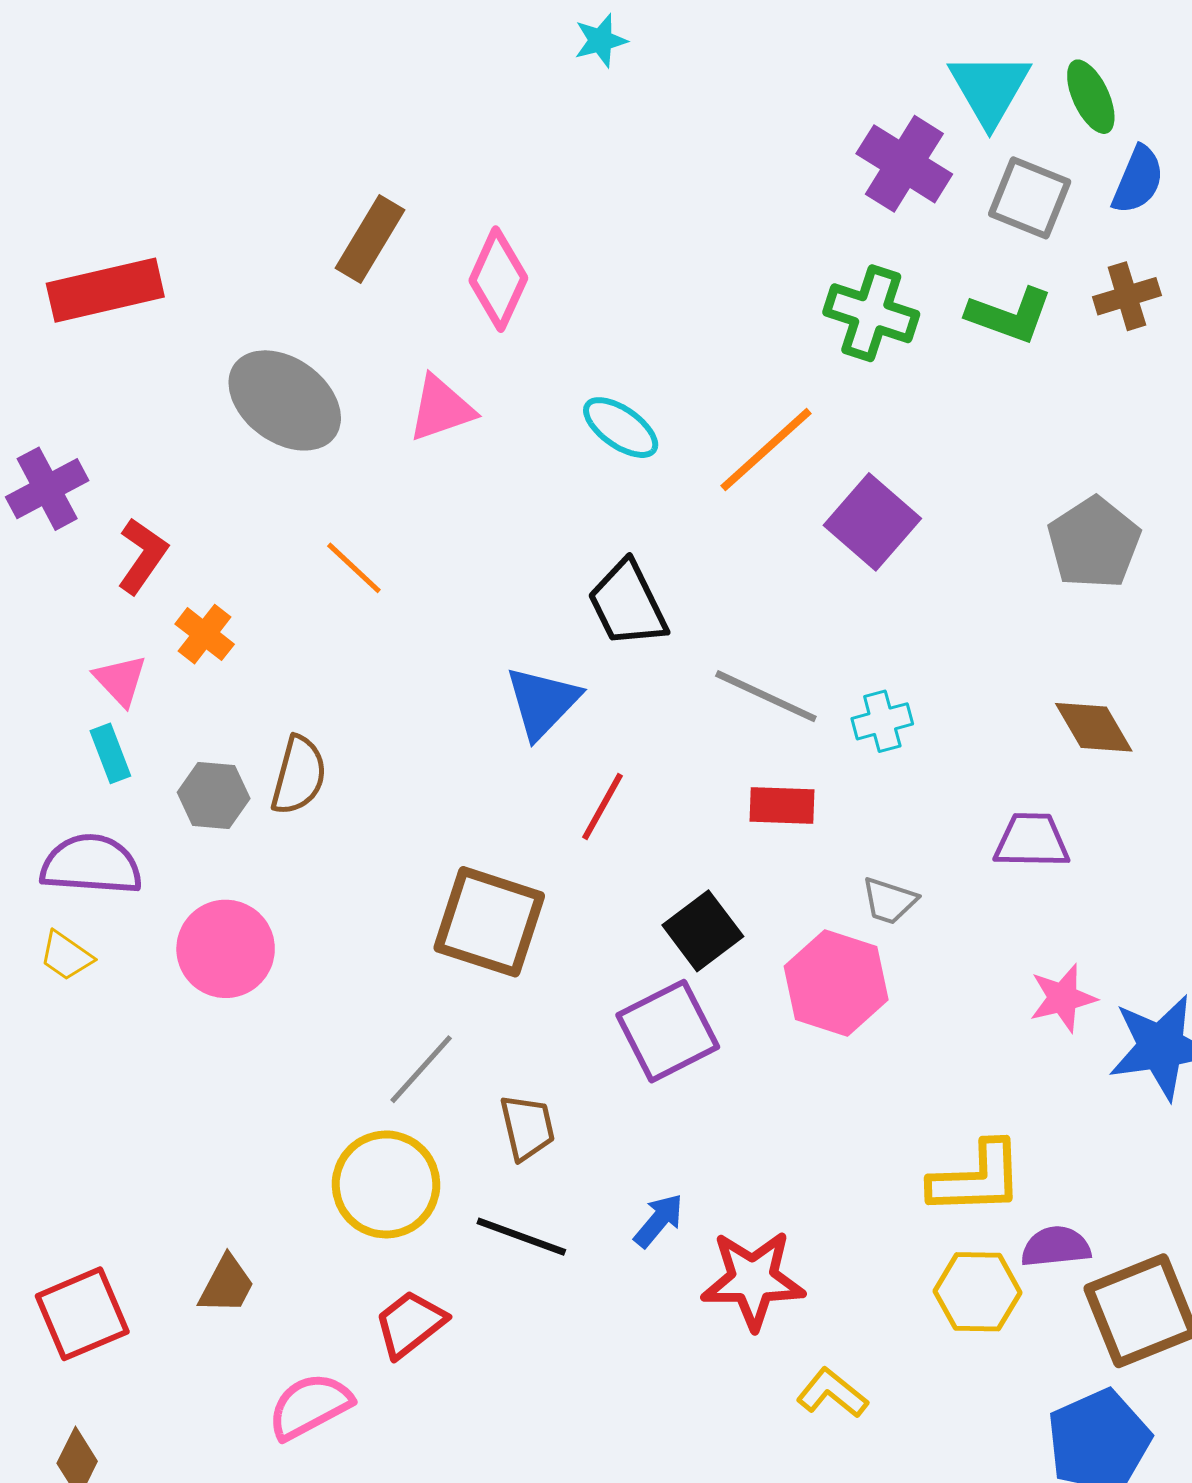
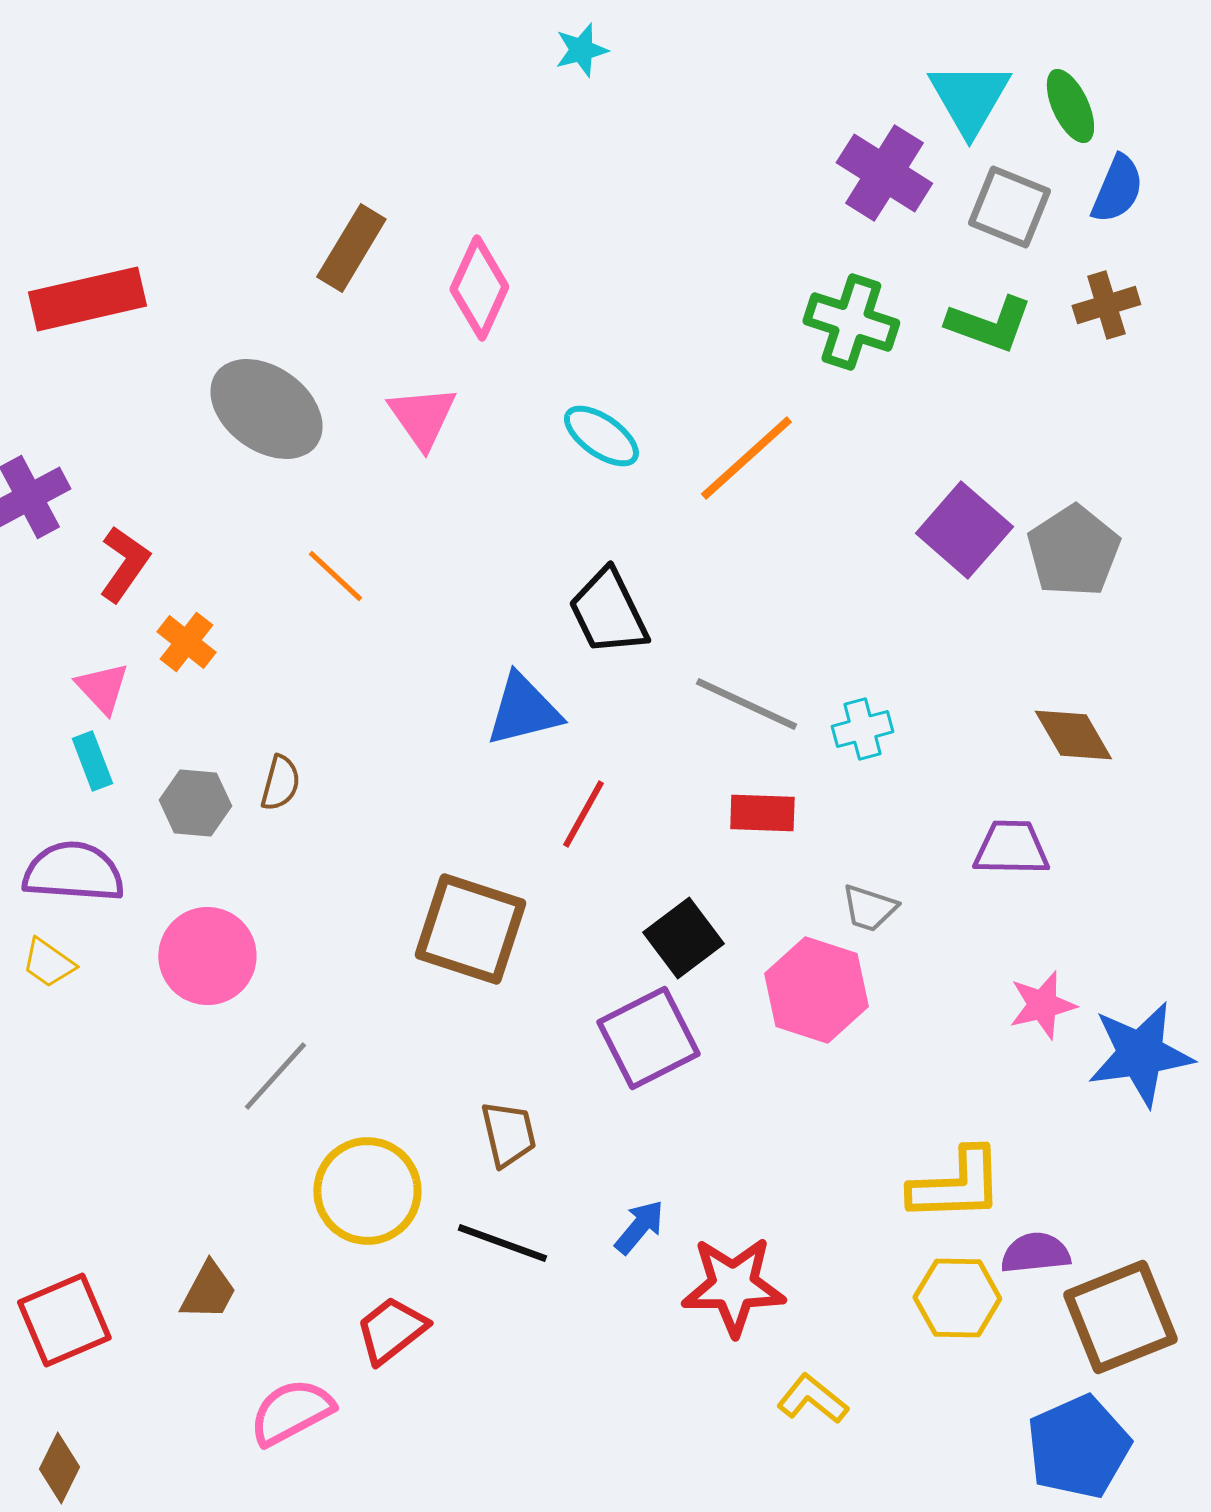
pink triangle: (441, 408) -> (422, 417), turned -46
purple square: (872, 522) -> (964, 530), moved
blue triangle: (542, 702) -> (523, 710), turned 32
brown semicircle: (299, 775) -> (280, 783), size x0.7
gray line: (421, 1069) -> (275, 1076), moved

